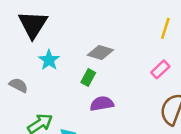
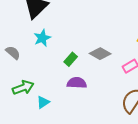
gray diamond: (100, 53) -> (100, 54), moved

